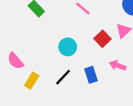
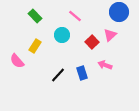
cyan circle: (68, 47) -> (62, 35), moved
yellow rectangle: (32, 81) -> (35, 46), moved

